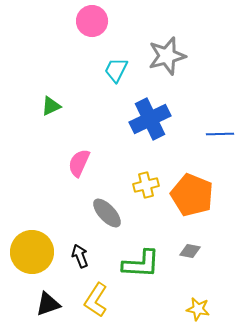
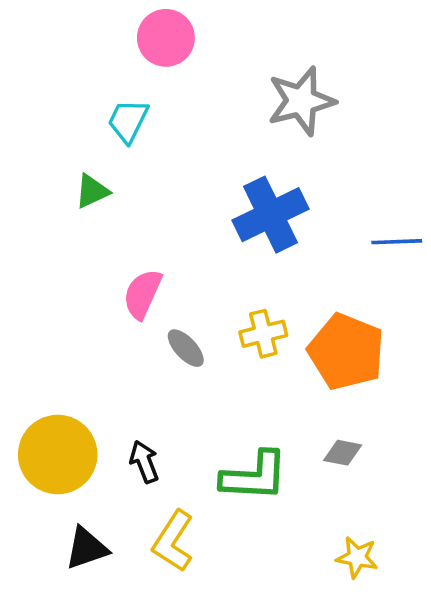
cyan trapezoid: (116, 70) -> (128, 121), moved
gray ellipse: (107, 213) -> (186, 348), moved, size x0.7

